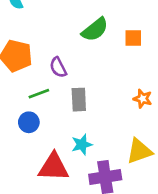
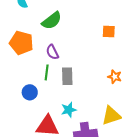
green semicircle: (95, 30) -> (52, 21), moved
green line: (39, 94) -> (47, 72), moved, turned -63

